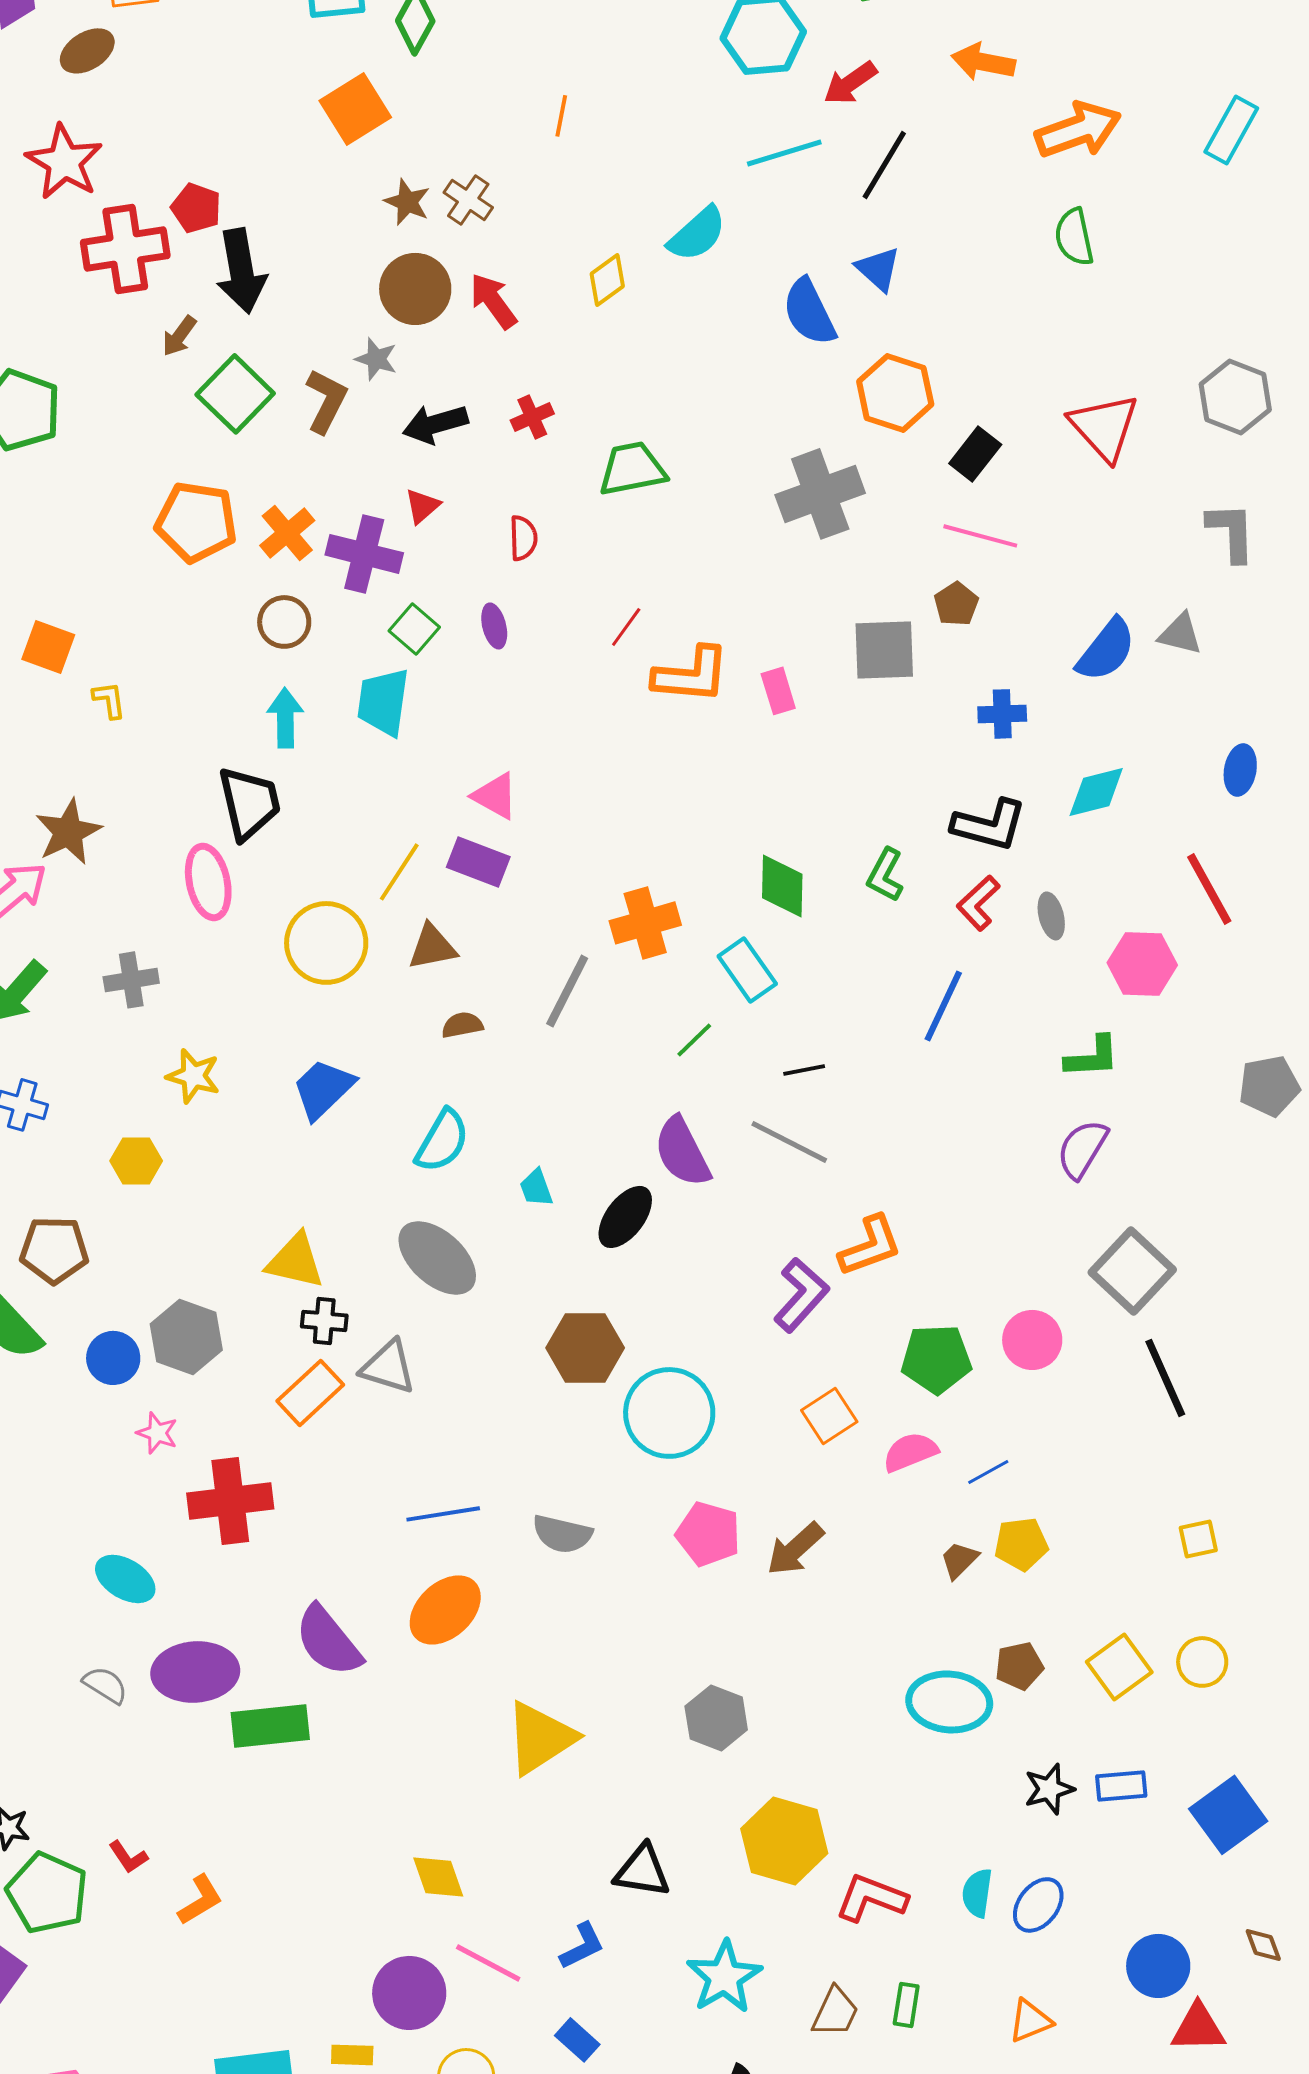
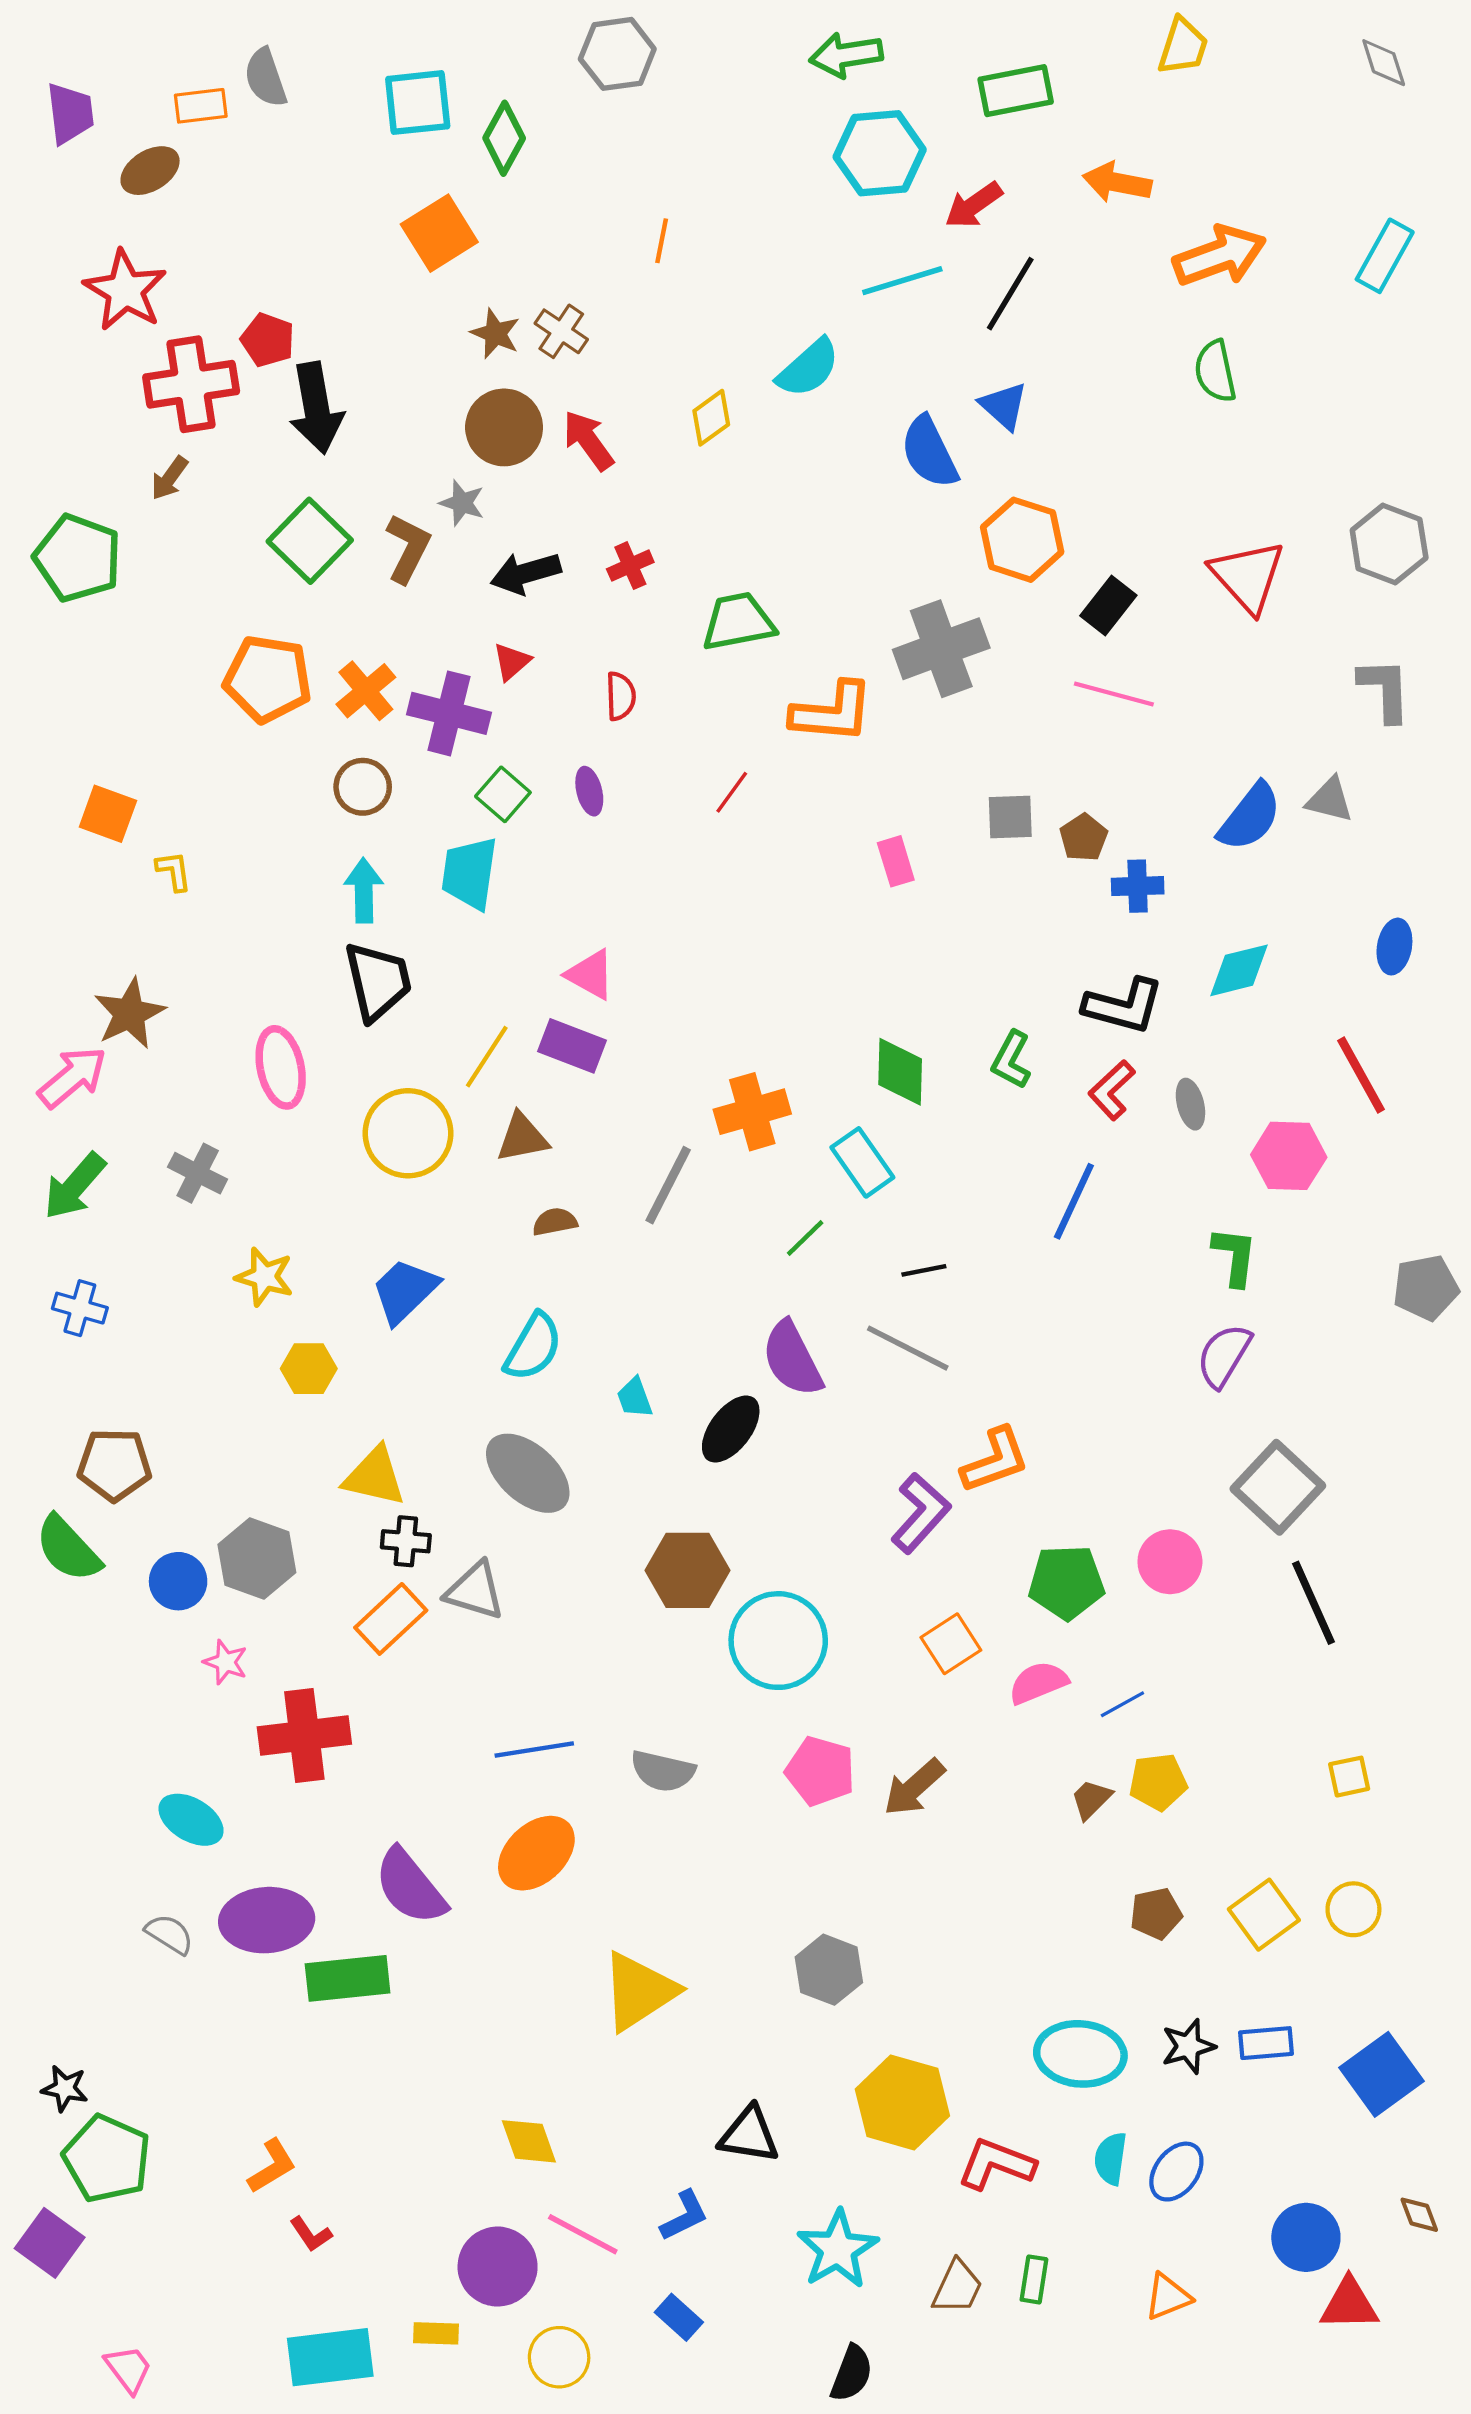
brown arrow: (179, 336) -> (169, 478), moved
brown pentagon: (956, 604) -> (1084, 838), moved
gray square: (884, 650) -> (1010, 817), size x0.7
orange L-shape: (691, 675) -> (832, 712), moved
black trapezoid: (249, 803) -> (378, 981), moved
gray cross: (131, 980) -> (198, 1173), turned 36
green L-shape: (1092, 1057) -> (1235, 1256), turned -80
yellow hexagon: (136, 1161) -> (309, 1369), moved
cyan ellipse: (949, 1702) -> (1080, 2054), moved
red L-shape: (128, 1857) -> (311, 2234), moved

